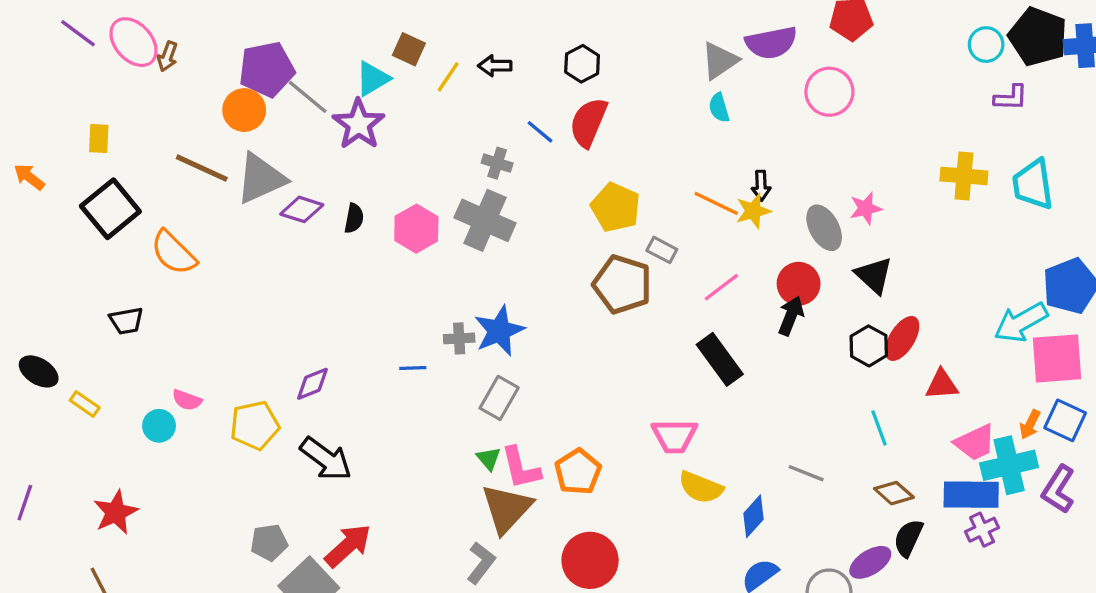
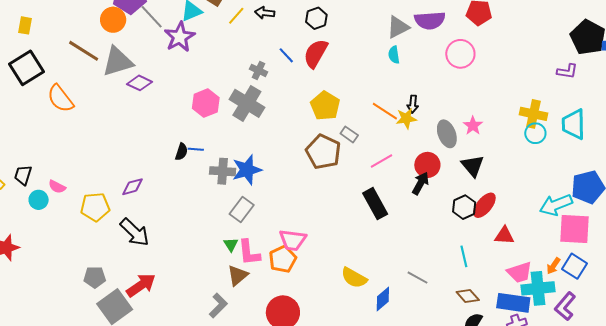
cyan circle: (986, 45) -> (535, 133), moved
pink star: (866, 208) -> (473, 126), turned -30
black semicircle: (354, 218) -> (181, 152), moved
black trapezoid: (126, 321) -> (23, 175), moved, turned 110
gray cross: (459, 338) -> (223, 171), size x1.4
blue line: (413, 368) -> (196, 149), moved
pink trapezoid: (674, 436) -> (293, 240), moved
brown triangle: (507, 509) -> (238, 275), size x0.7

